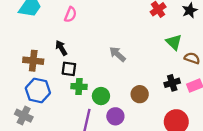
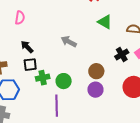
green triangle: (174, 42) -> (105, 22), moved
black arrow: (61, 48) -> (27, 47), moved
purple circle: (115, 116) -> (95, 90), moved

